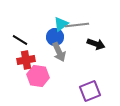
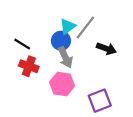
gray line: (77, 25) -> (85, 27), turned -45
red cross: (26, 60) -> (29, 66), turned 30
pink hexagon: (38, 76) -> (62, 84), moved

